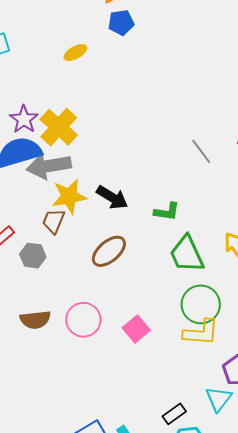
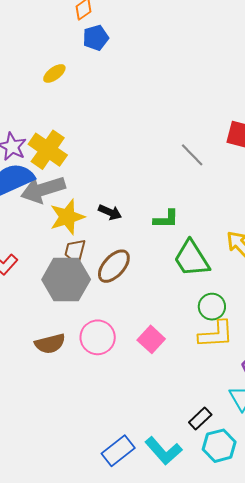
black arrow: (112, 197) -> (110, 212), size x0.7
brown trapezoid: (54, 221) -> (75, 251), moved
gray hexagon: (33, 256) -> (66, 279), moved, size x1.8
green circle: (201, 304) -> (212, 307), size x0.7

